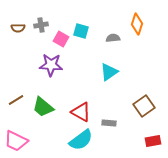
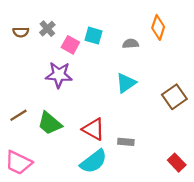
gray cross: (41, 25) -> (47, 29), turned -32
brown square: (144, 106) -> (174, 97), moved
red rectangle: (153, 141) -> (177, 163), turned 56

